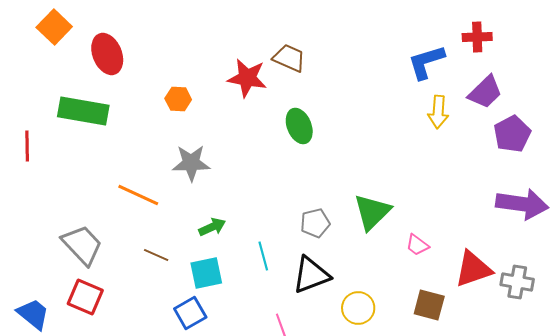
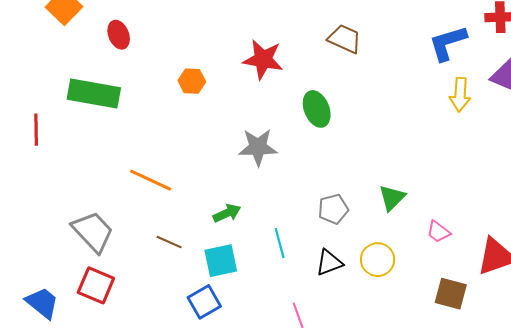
red ellipse: (107, 54) -> (119, 35), size x0.7
brown trapezoid: (289, 58) -> (345, 39), moved
gray star: (191, 163) -> (258, 147), moved
green triangle: (372, 212) -> (392, 198), size x0.7
black triangle: (311, 275) -> (329, 263), size x0.7
yellow circle: (358, 308) -> (378, 260), moved

